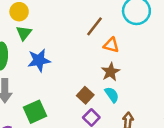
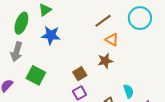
cyan semicircle: (112, 95) -> (128, 91), moved
green square: (35, 112) -> (36, 75), turned 36

